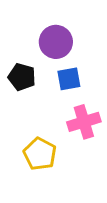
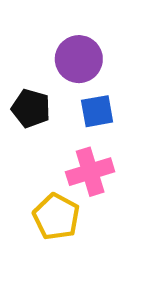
pink cross: (84, 122) -> (90, 172), moved

